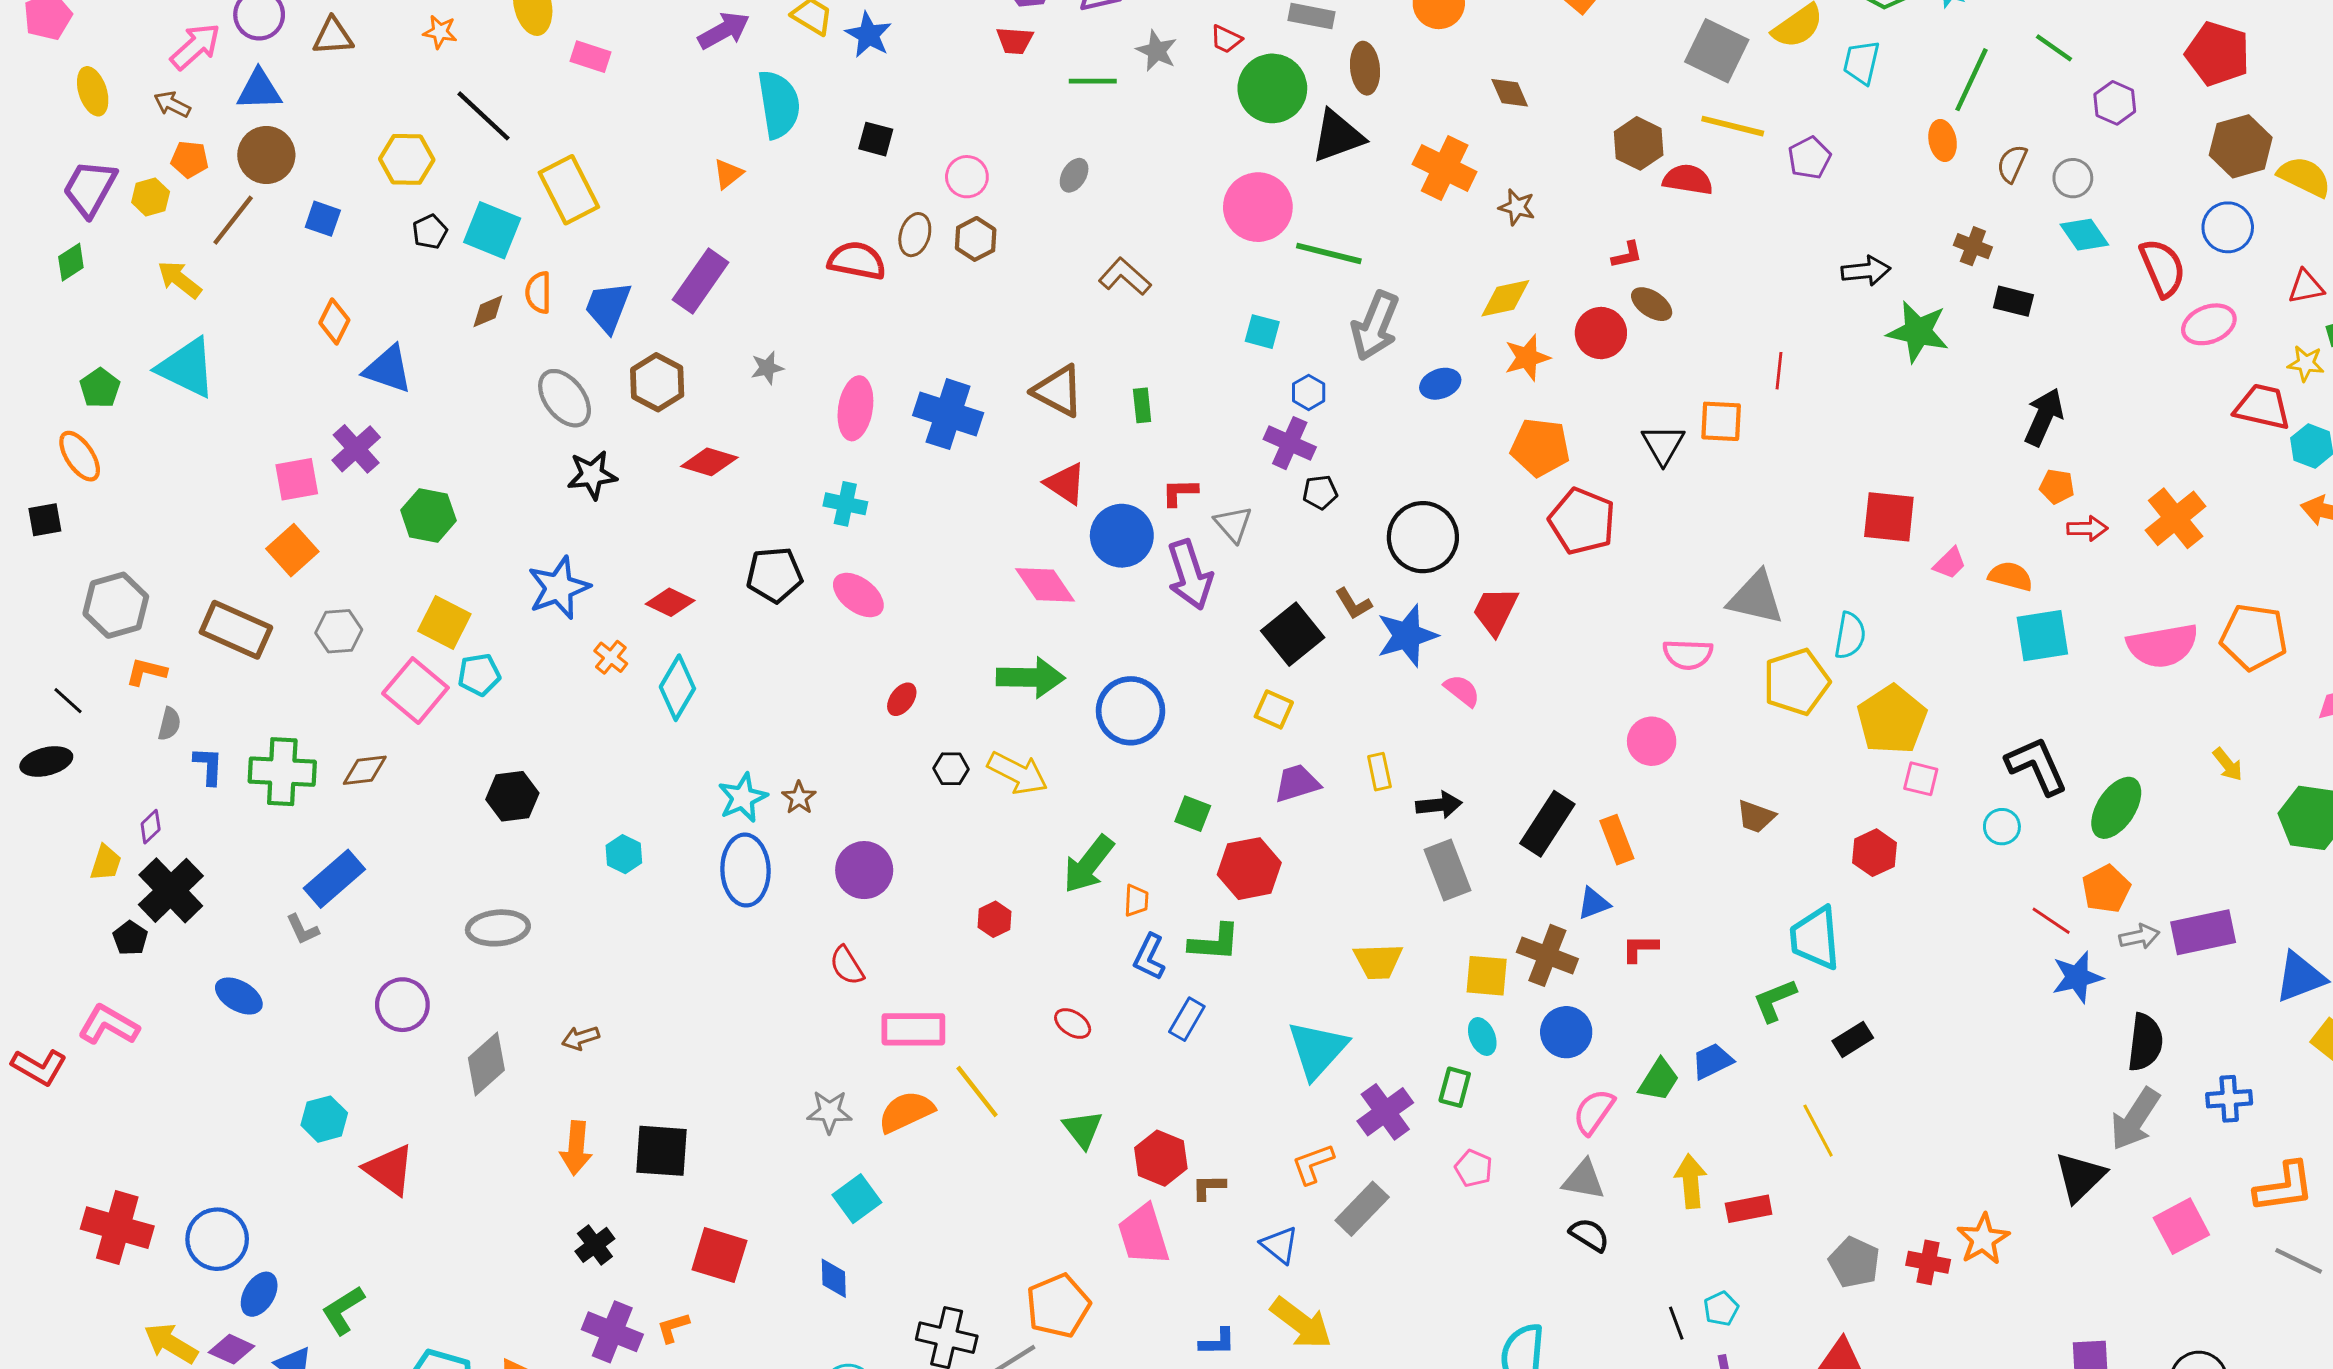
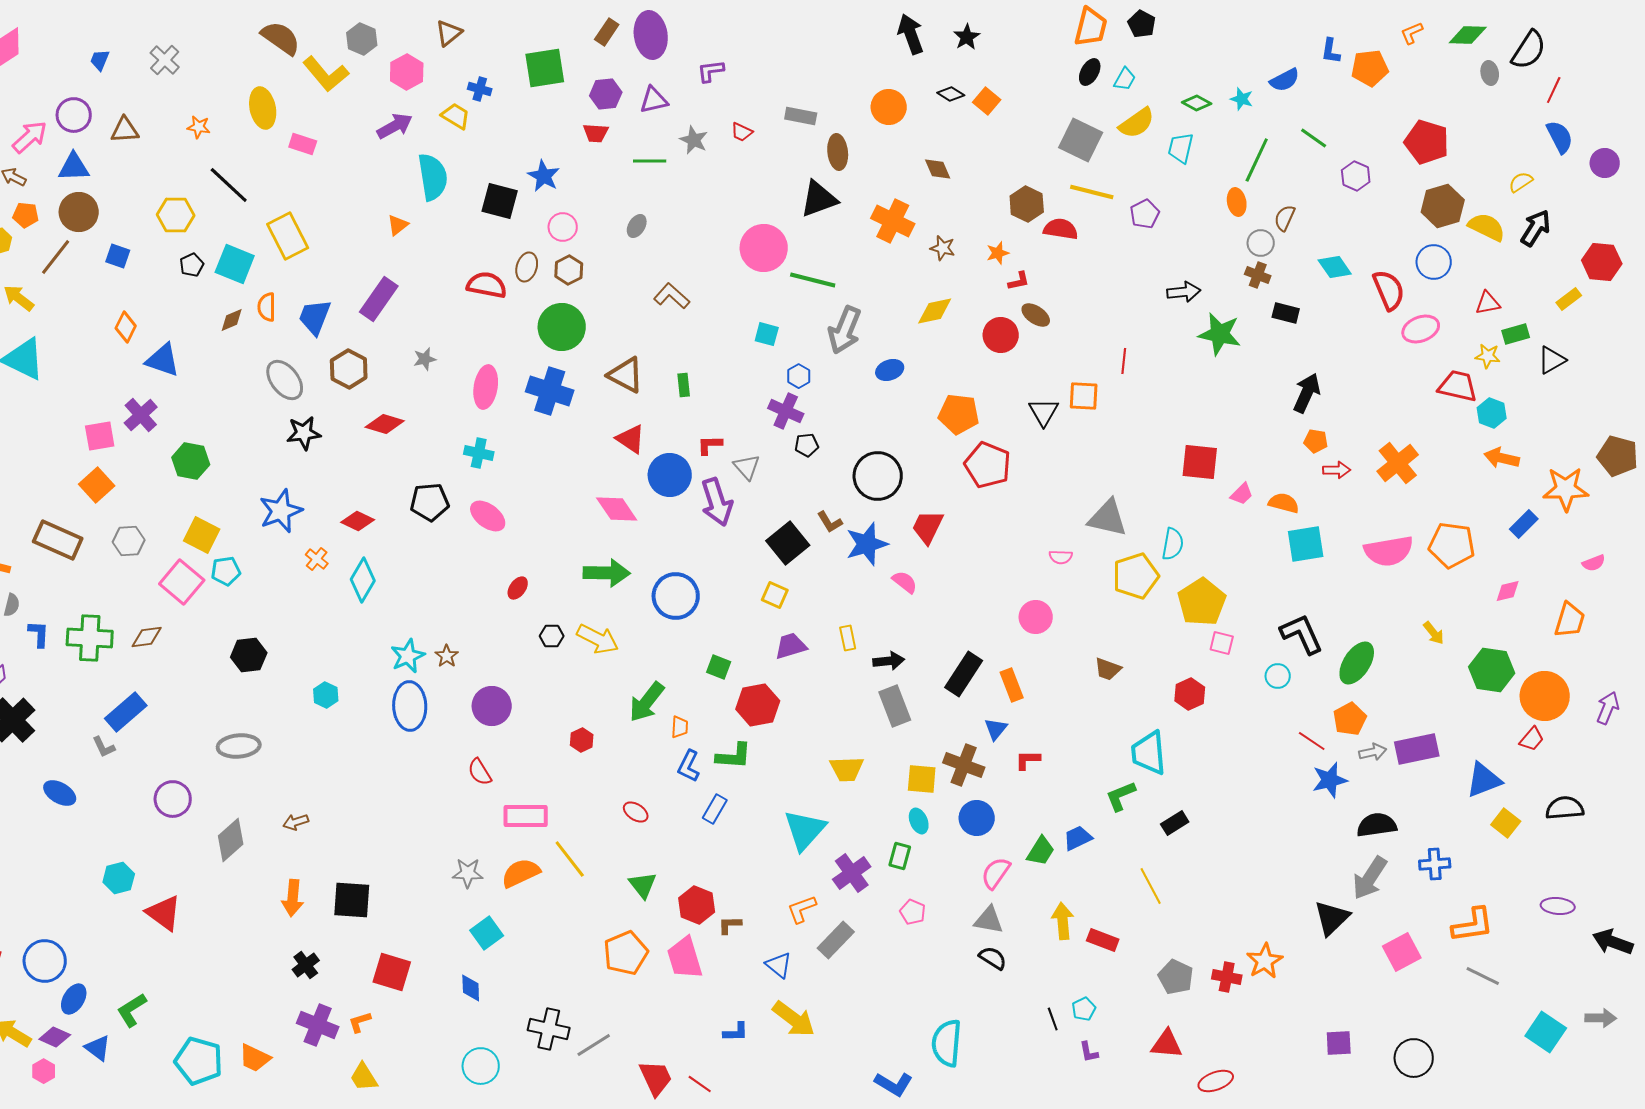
blue star: (869, 35) -> (544, 176), moved
green circle: (1272, 88) -> (562, 327), moved
black square: (876, 139) -> (500, 201), size x1.5
gray circle: (2073, 178) -> (1261, 243), moved
orange star: (1527, 358) -> (998, 253), moved, size x0.7
pink semicircle: (1688, 654) -> (1061, 557), size x0.7
blue triangle: (1594, 903) -> (996, 729), turned -30
black semicircle: (2145, 1042) -> (1377, 825), turned -105
red rectangle: (1749, 1209) -> (1103, 940), turned 32
orange pentagon: (1058, 1306) -> (626, 953), moved

